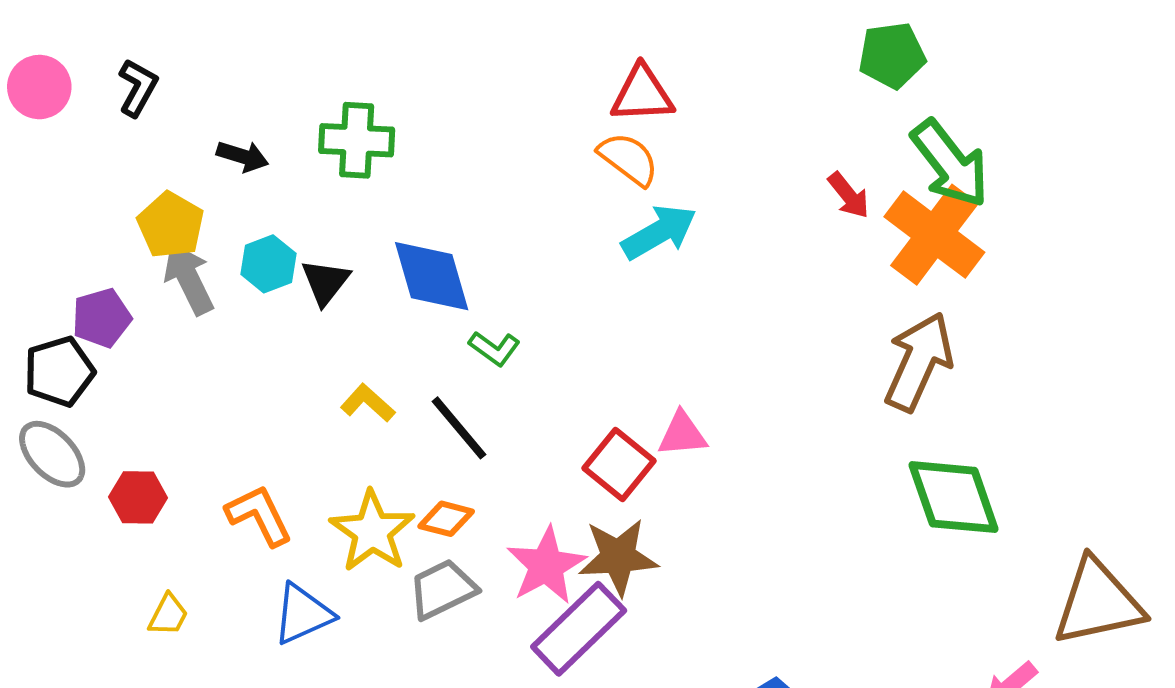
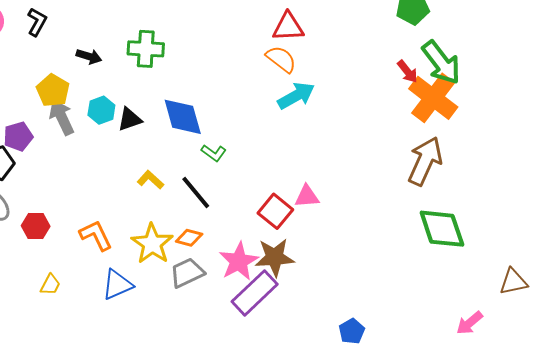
red arrow: (849, 195) -> (407, 72), moved
black triangle: (325, 282) -> (130, 119), turned 32
brown triangle: (1098, 603) -> (513, 282), size x0.6

